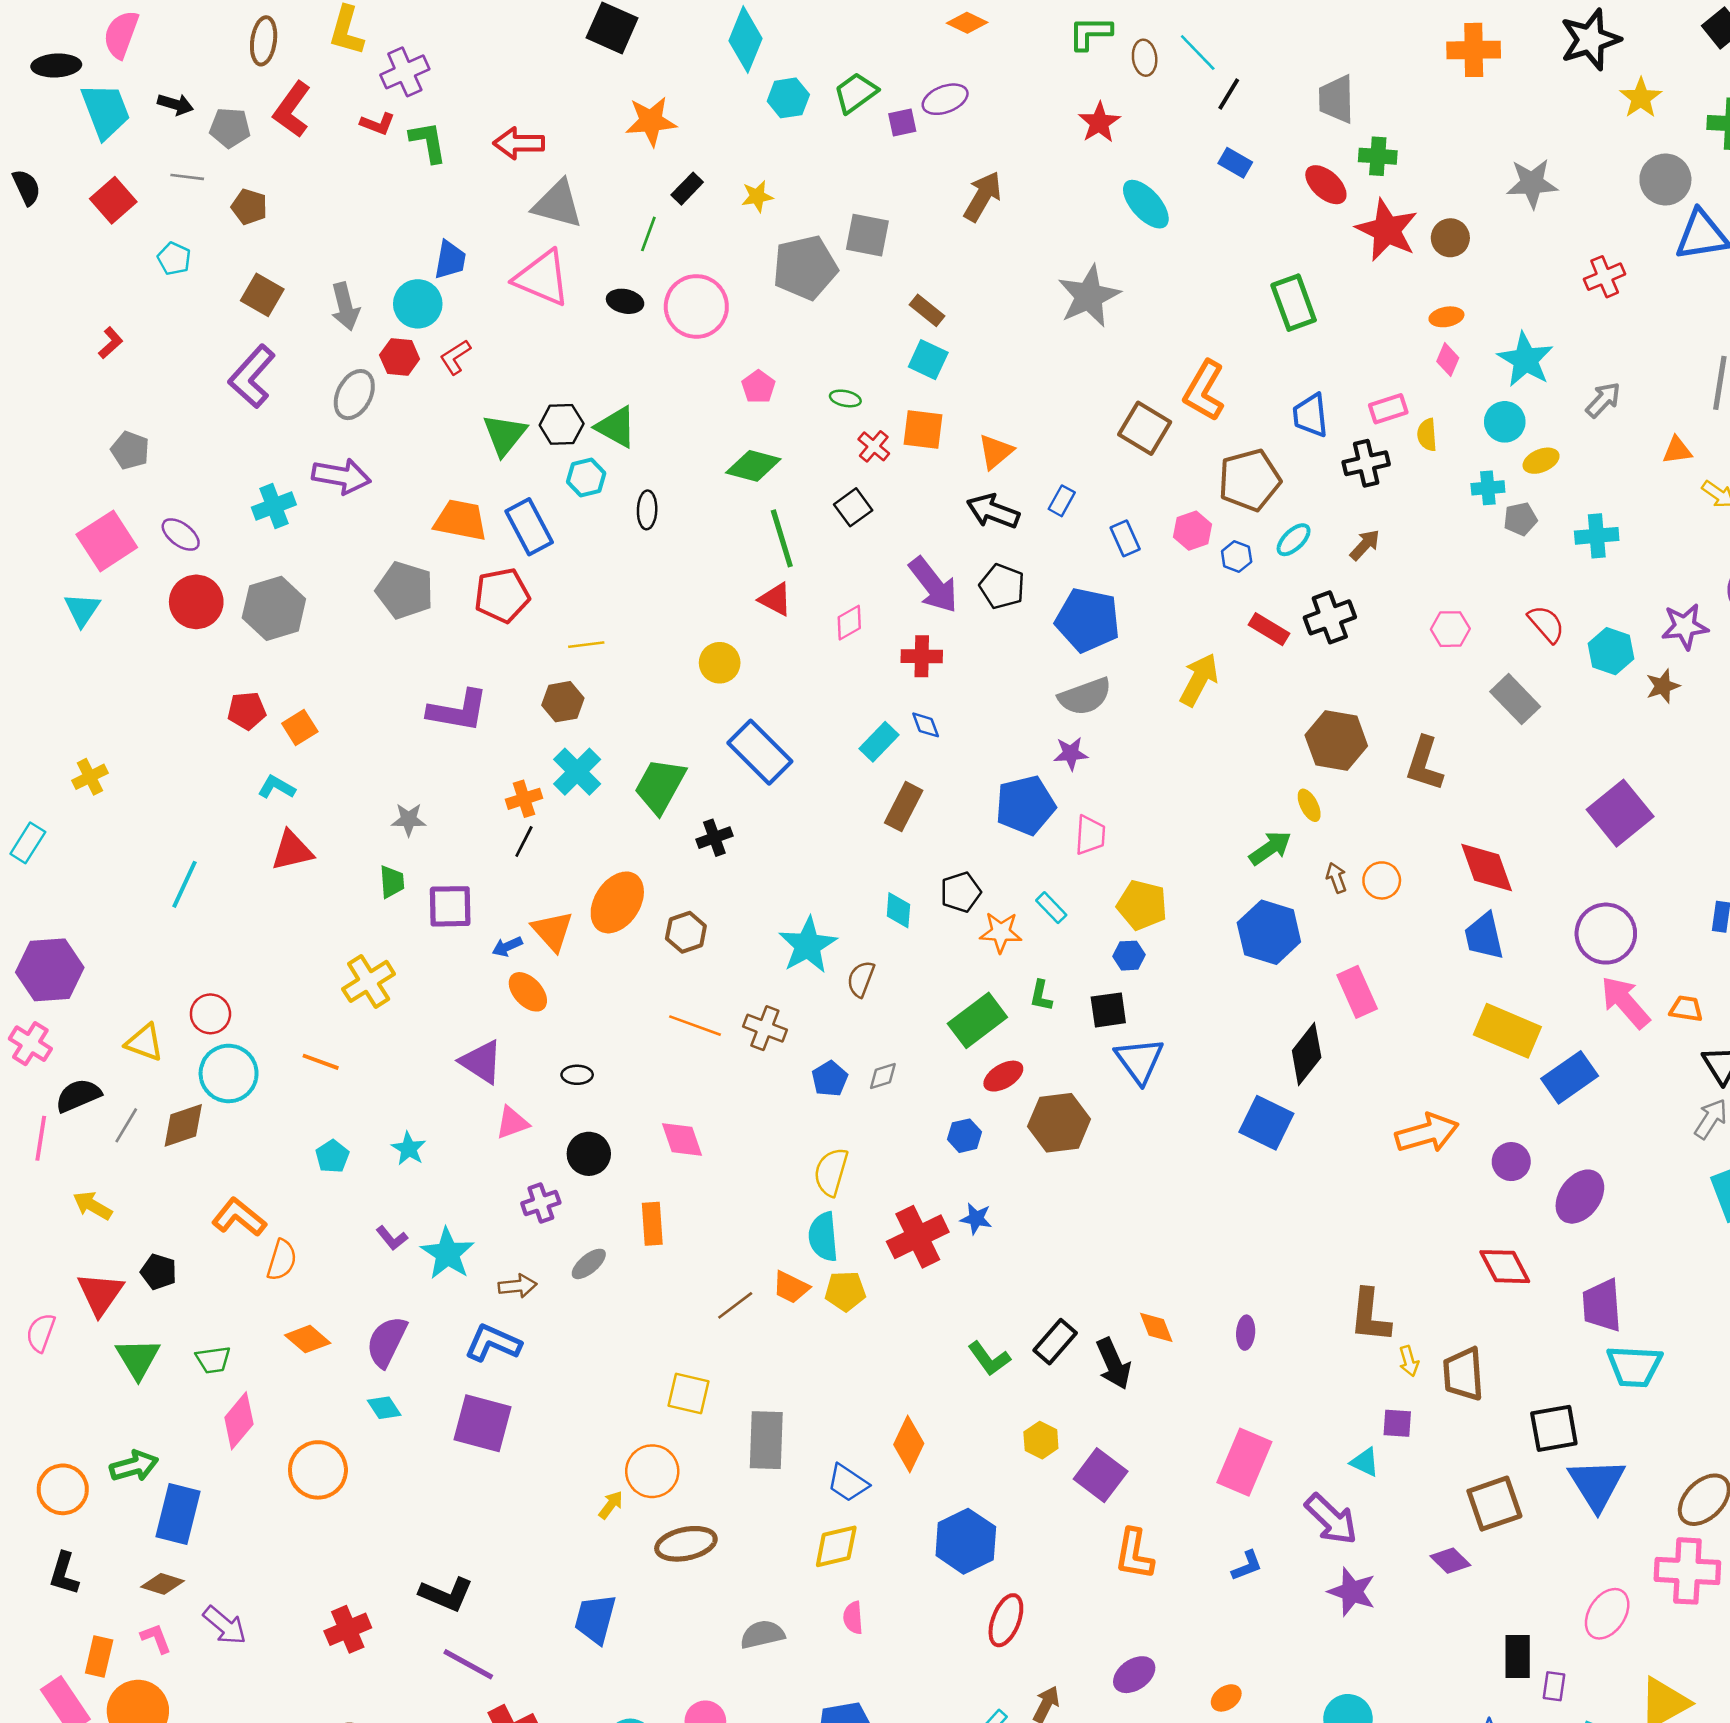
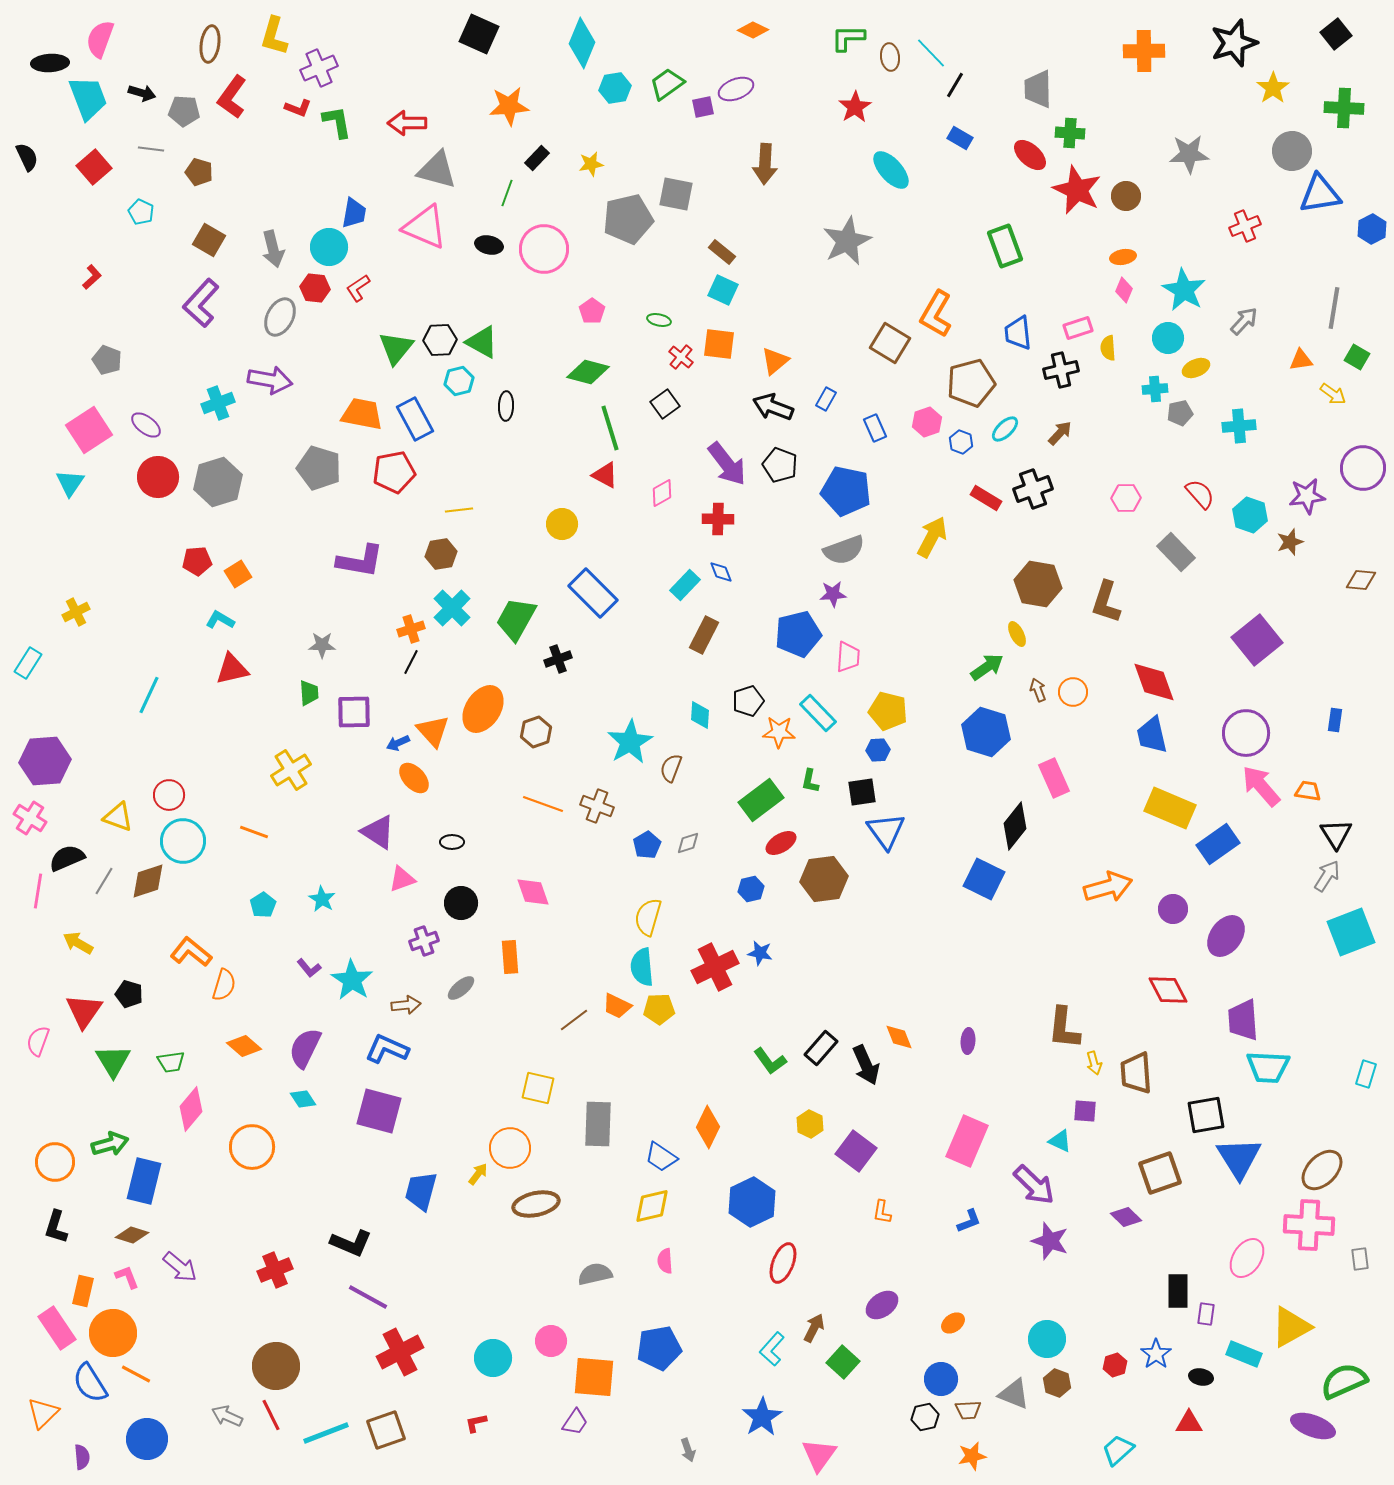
brown arrow: (983, 196) -> (765, 164), turned 153
cyan rectangle: (1051, 908) -> (818, 713), size x1.5
orange L-shape: (1134, 1554) -> (882, 1212), size x0.6
blue trapezoid: (595, 1619) -> (421, 1191), moved

